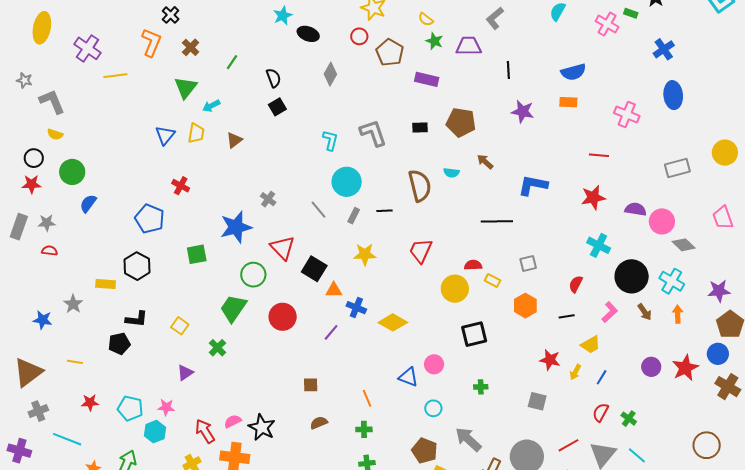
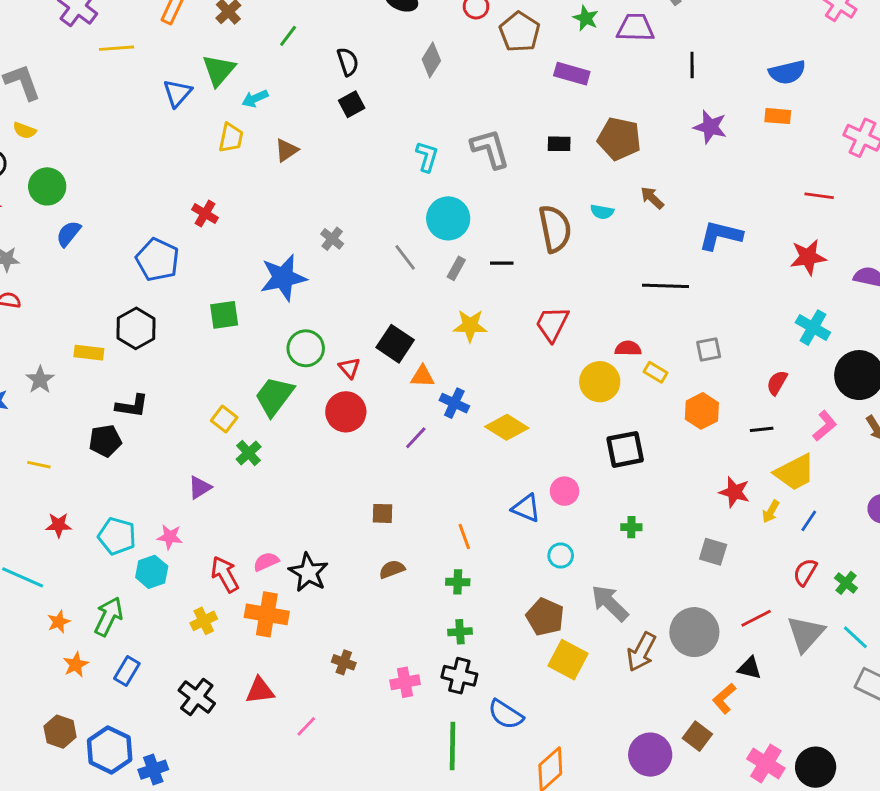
blue triangle: (165, 135) -> (177, 93), moved
red triangle: (283, 248) -> (349, 368), moved, size x0.6
yellow square: (180, 326) -> (224, 419), moved
yellow trapezoid: (591, 345) -> (795, 472), size x1.4

